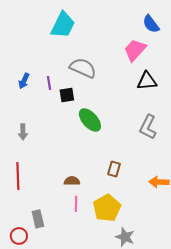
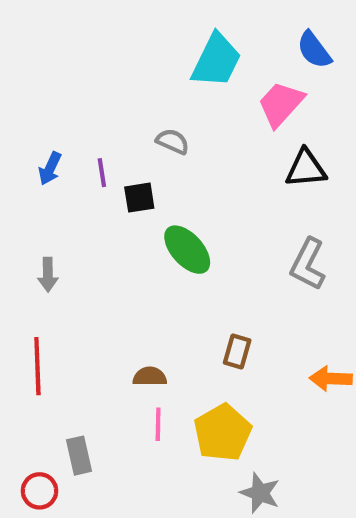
cyan trapezoid: (63, 25) -> (216, 60), moved
gray semicircle: (83, 68) -> (173, 141), size x0.6

